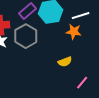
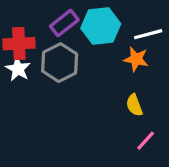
yellow semicircle: (65, 62) -> (134, 105), moved, turned 88

